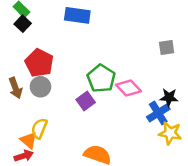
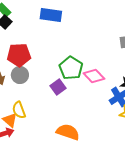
red pentagon: (39, 63) -> (19, 55), turned -30
yellow semicircle: (39, 128) -> (19, 110), turned -42

